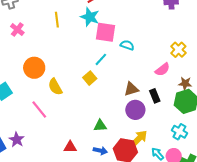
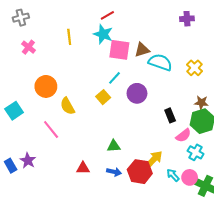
cyan semicircle: (127, 45) -> (160, 62), moved, size x1.6
pink semicircle: (162, 69) -> (183, 135), moved
brown triangle: (131, 89) -> (142, 50), moved
purple circle: (135, 110) -> (137, 93), moved

